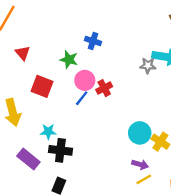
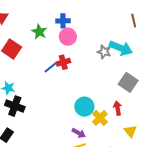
blue cross: (93, 41) -> (63, 21), turned -32
pink circle: (85, 80) -> (68, 37), moved
blue line: (82, 98) -> (50, 68), moved

